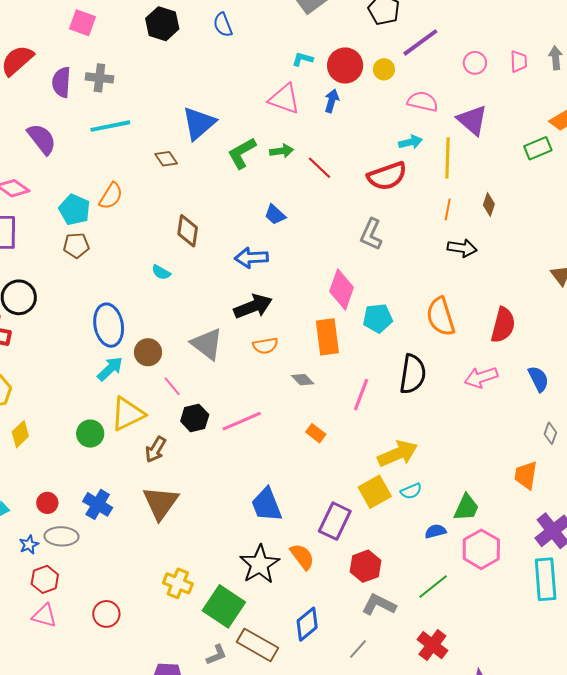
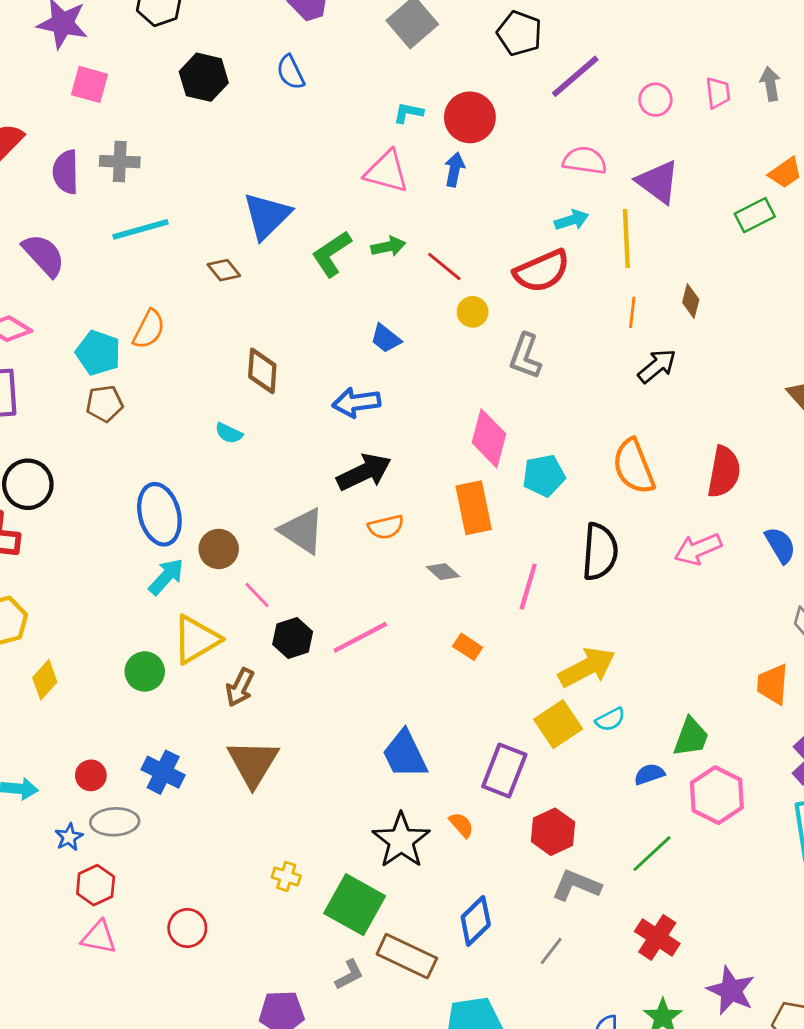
yellow circle: (384, 69) -> (473, 312), moved
black arrow: (462, 248) -> (657, 366), turned -44
orange semicircle: (302, 557) -> (461, 825), size x0.7
yellow cross: (178, 583) -> (286, 876), size x0.7

